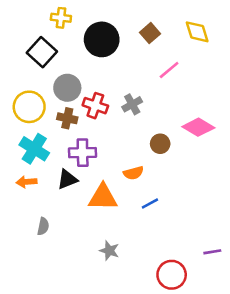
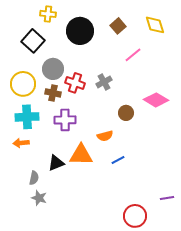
cyan cross: (34, 149) -> (27, 117), turned -35
black triangle: (67, 179) -> (56, 163), moved
gray star: (109, 251) -> (39, 198), moved

